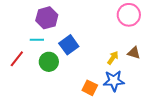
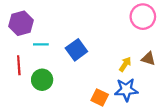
purple hexagon: (47, 18) -> (21, 23), moved
red line: (17, 59) -> (19, 65), turned -42
green circle: (49, 62) -> (42, 80), moved

